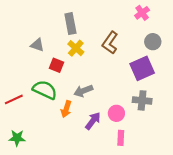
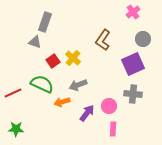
gray rectangle: (70, 24) -> (45, 22), moved, turned 30
yellow cross: (76, 48) -> (73, 58), moved
red square: (57, 65) -> (53, 61), turned 32
orange arrow: (66, 109) -> (62, 102), turned 56

